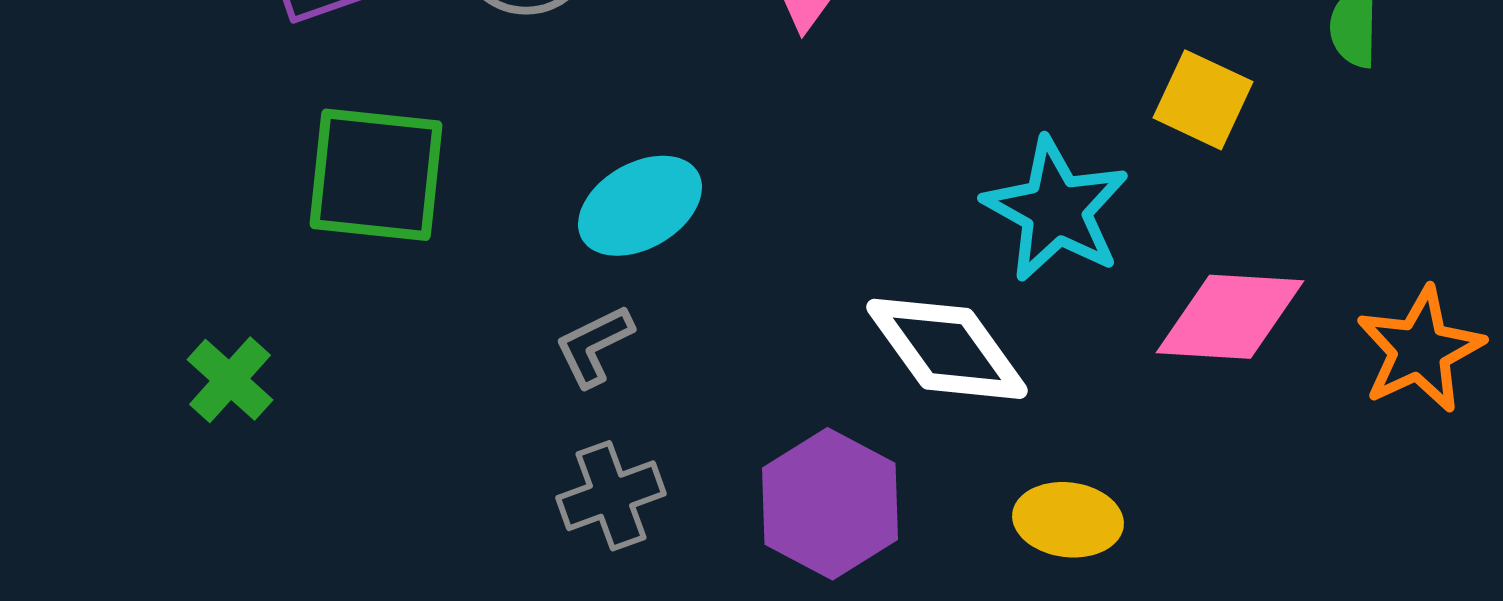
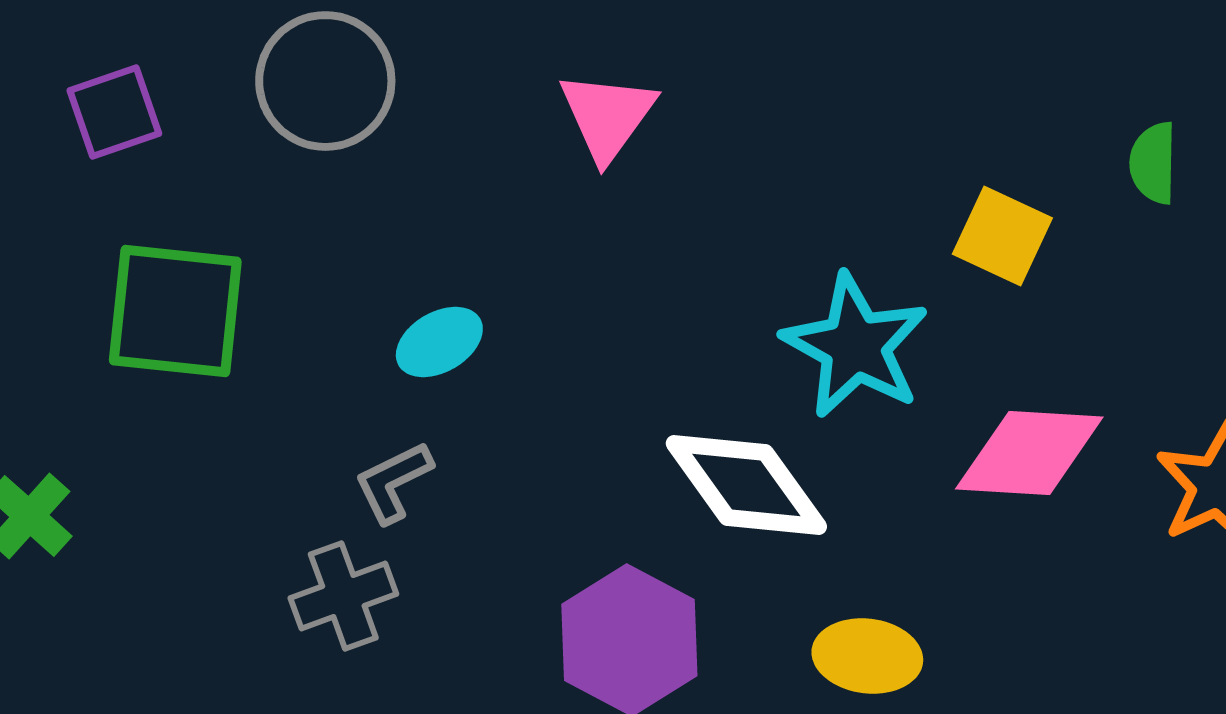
cyan ellipse: (640, 206) -> (439, 342), size x0.7
gray cross: (611, 496) -> (343, 596), moved

